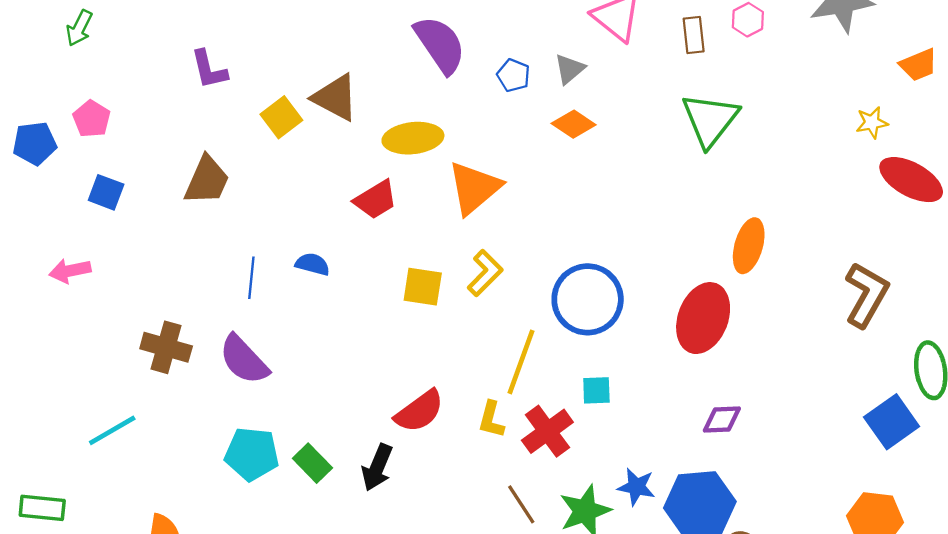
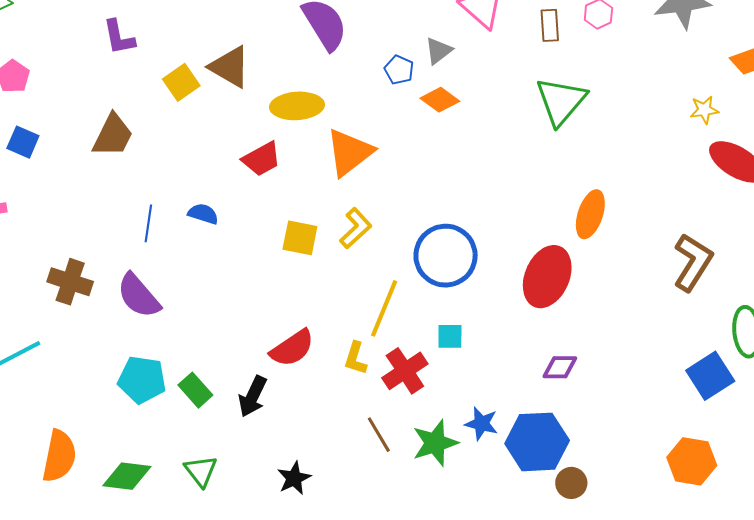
blue pentagon: (513, 75) -> (399, 70), moved

